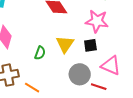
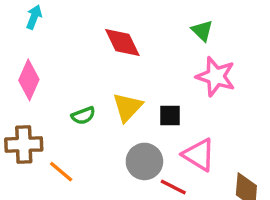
pink star: (97, 21) -> (216, 76), moved
green semicircle: (40, 53) -> (83, 116), turned 40

